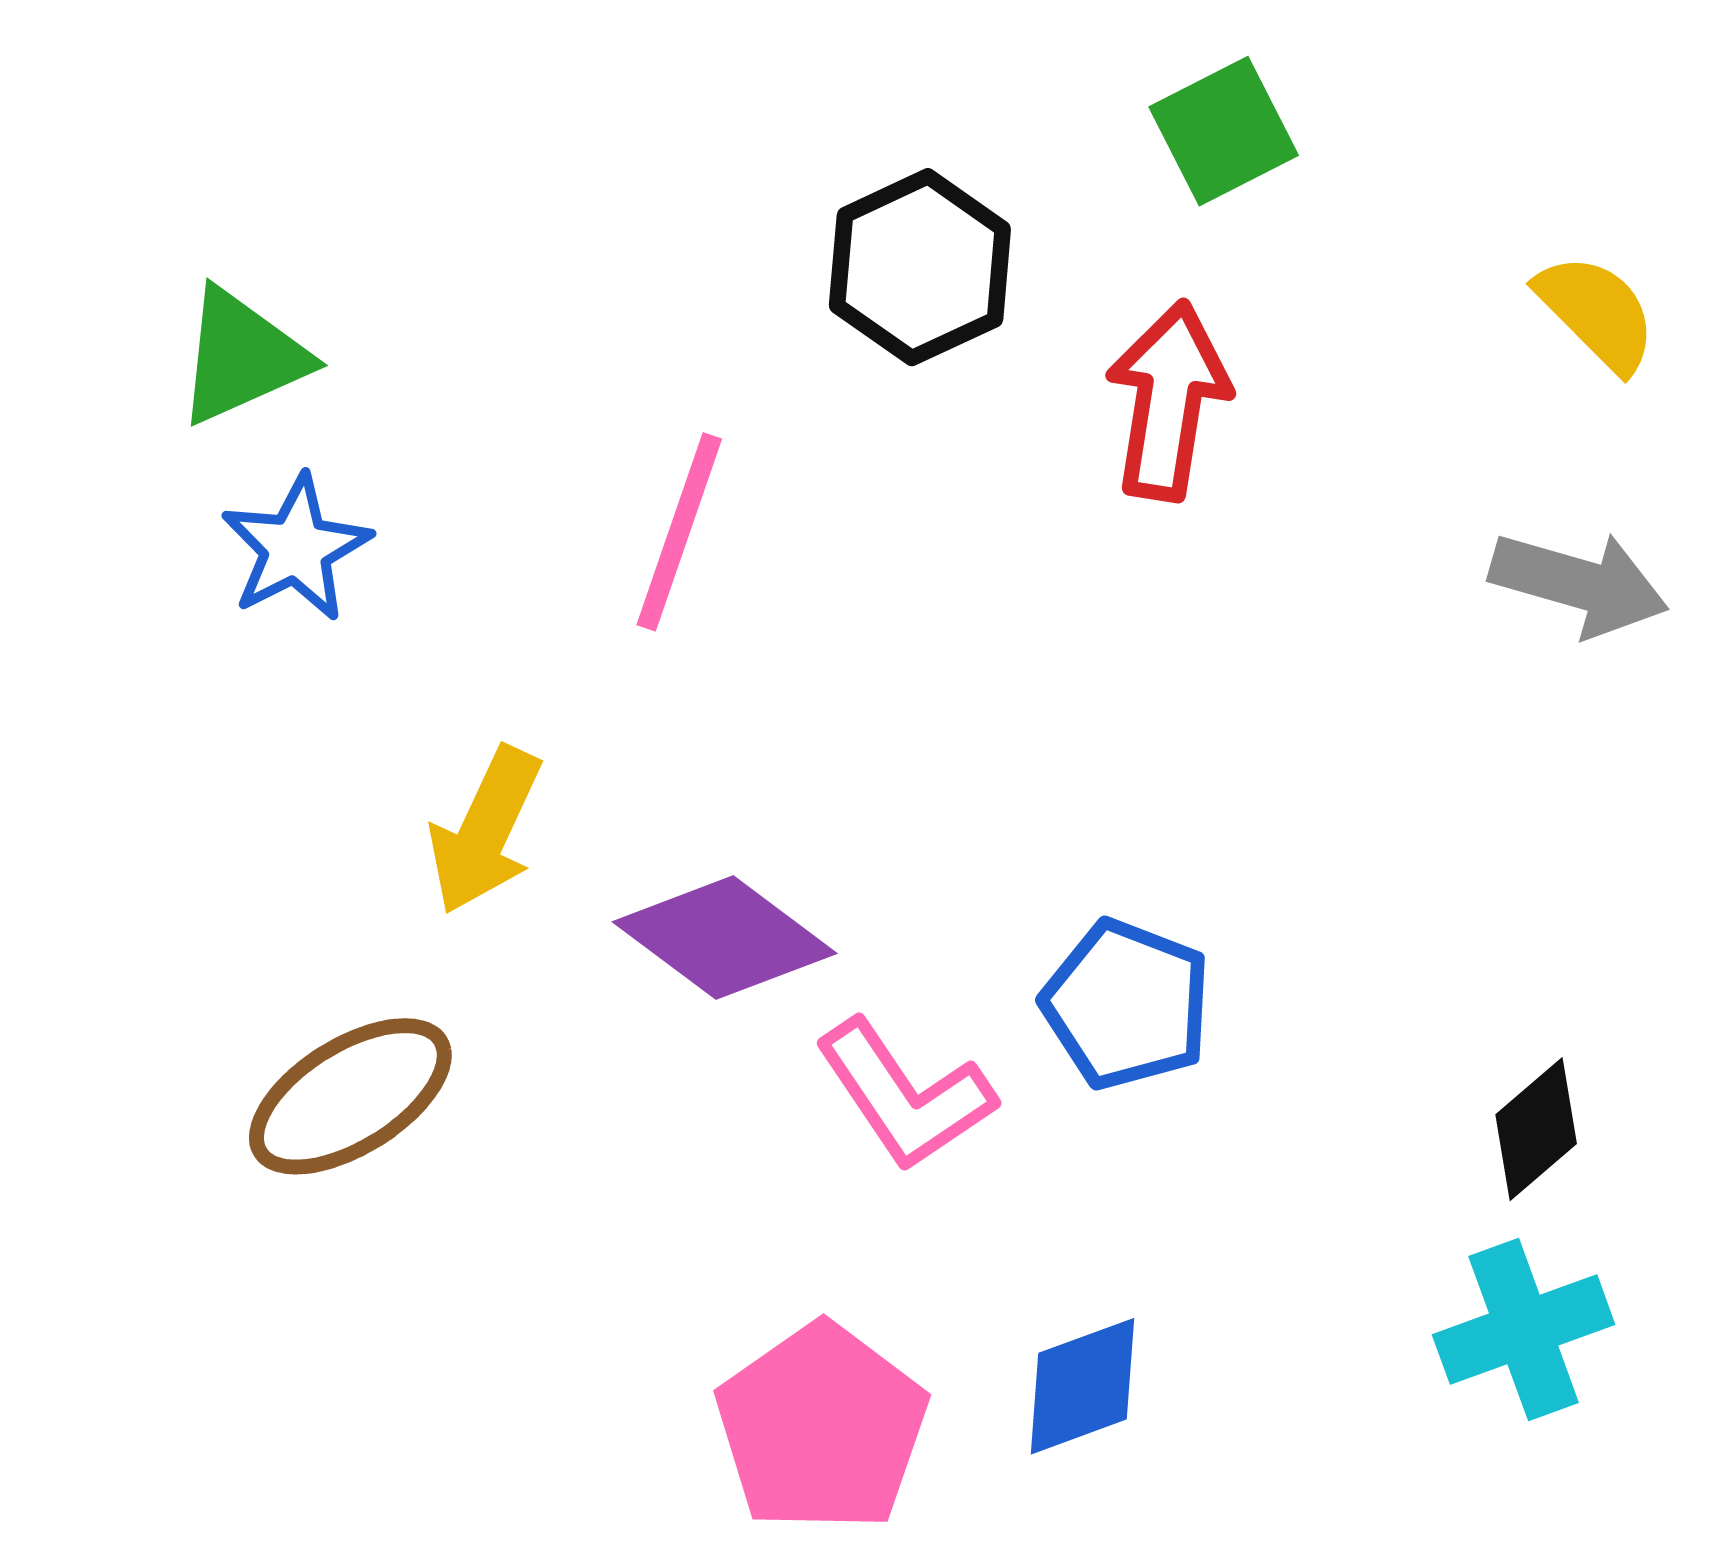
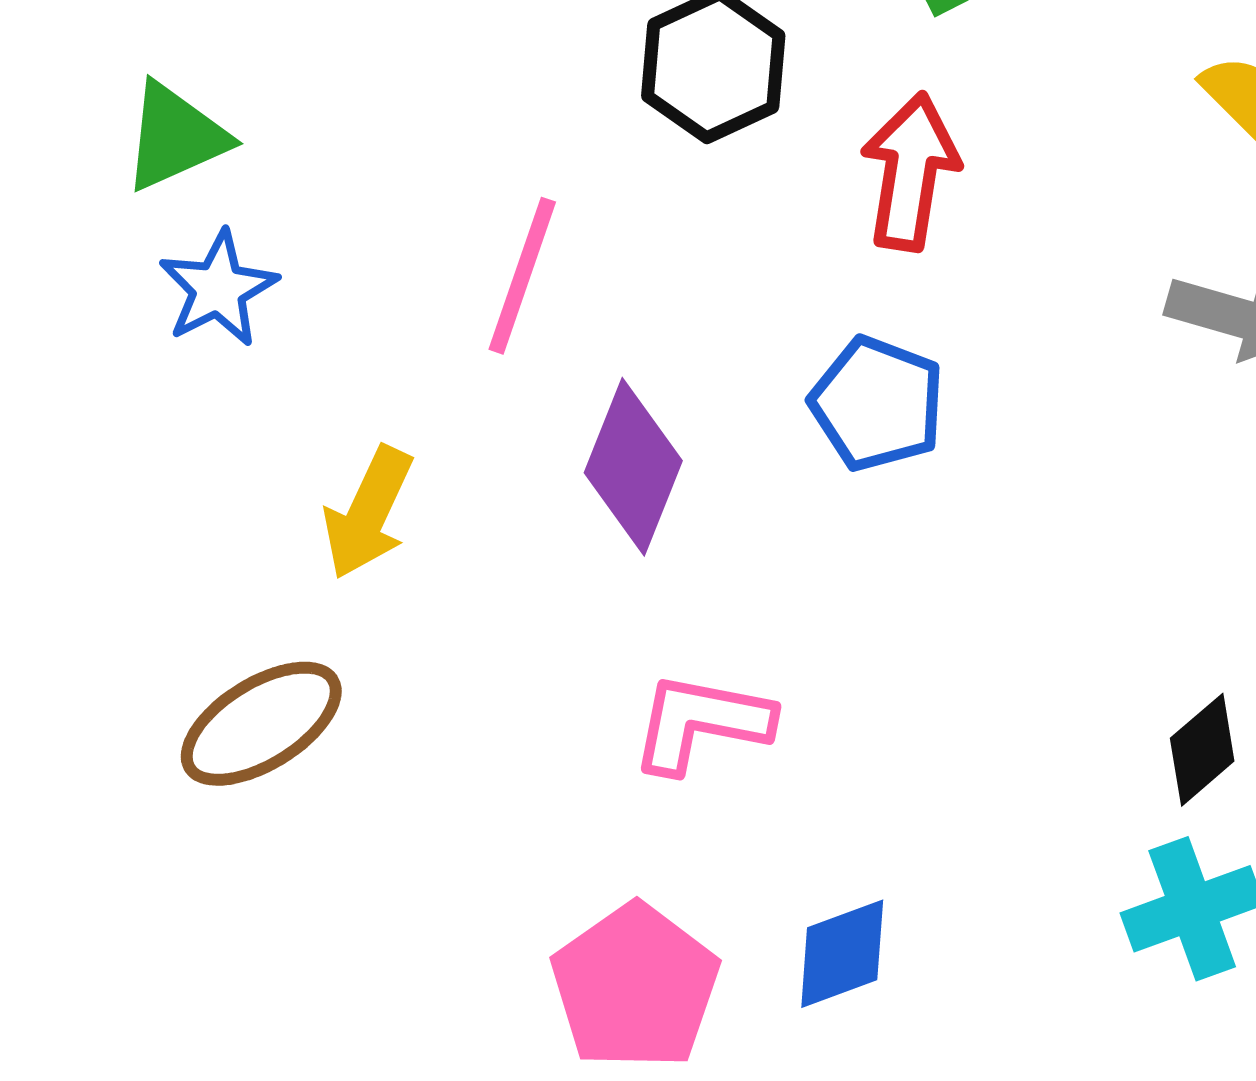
purple diamond: (725, 938) -> (633, 467), moved, turned 75
blue pentagon: (1127, 1004) -> (877, 404), moved
pink L-shape: (905, 1095) -> (701, 723), turned 135

